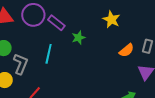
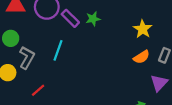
yellow star: (111, 19) -> (143, 29), moved
green star: (78, 38) -> (93, 19), moved

